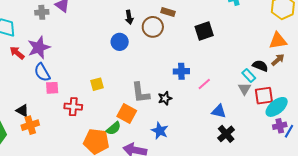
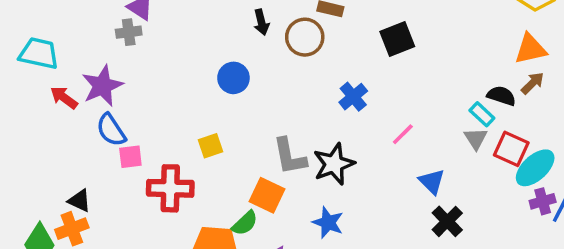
gray cross: (42, 12) -> (129, 32), moved
blue circle: (120, 42) -> (233, 78), moved
blue cross: (181, 71) -> (353, 97), moved, turned -35
red square: (264, 96) -> (511, 149), turned 36
black star: (165, 98) -> (334, 164), size x1.6
red cross: (73, 107) -> (170, 188), size x1.4
blue triangle: (219, 111) -> (432, 182), turned 35
orange cross: (30, 125) -> (72, 229), moved

